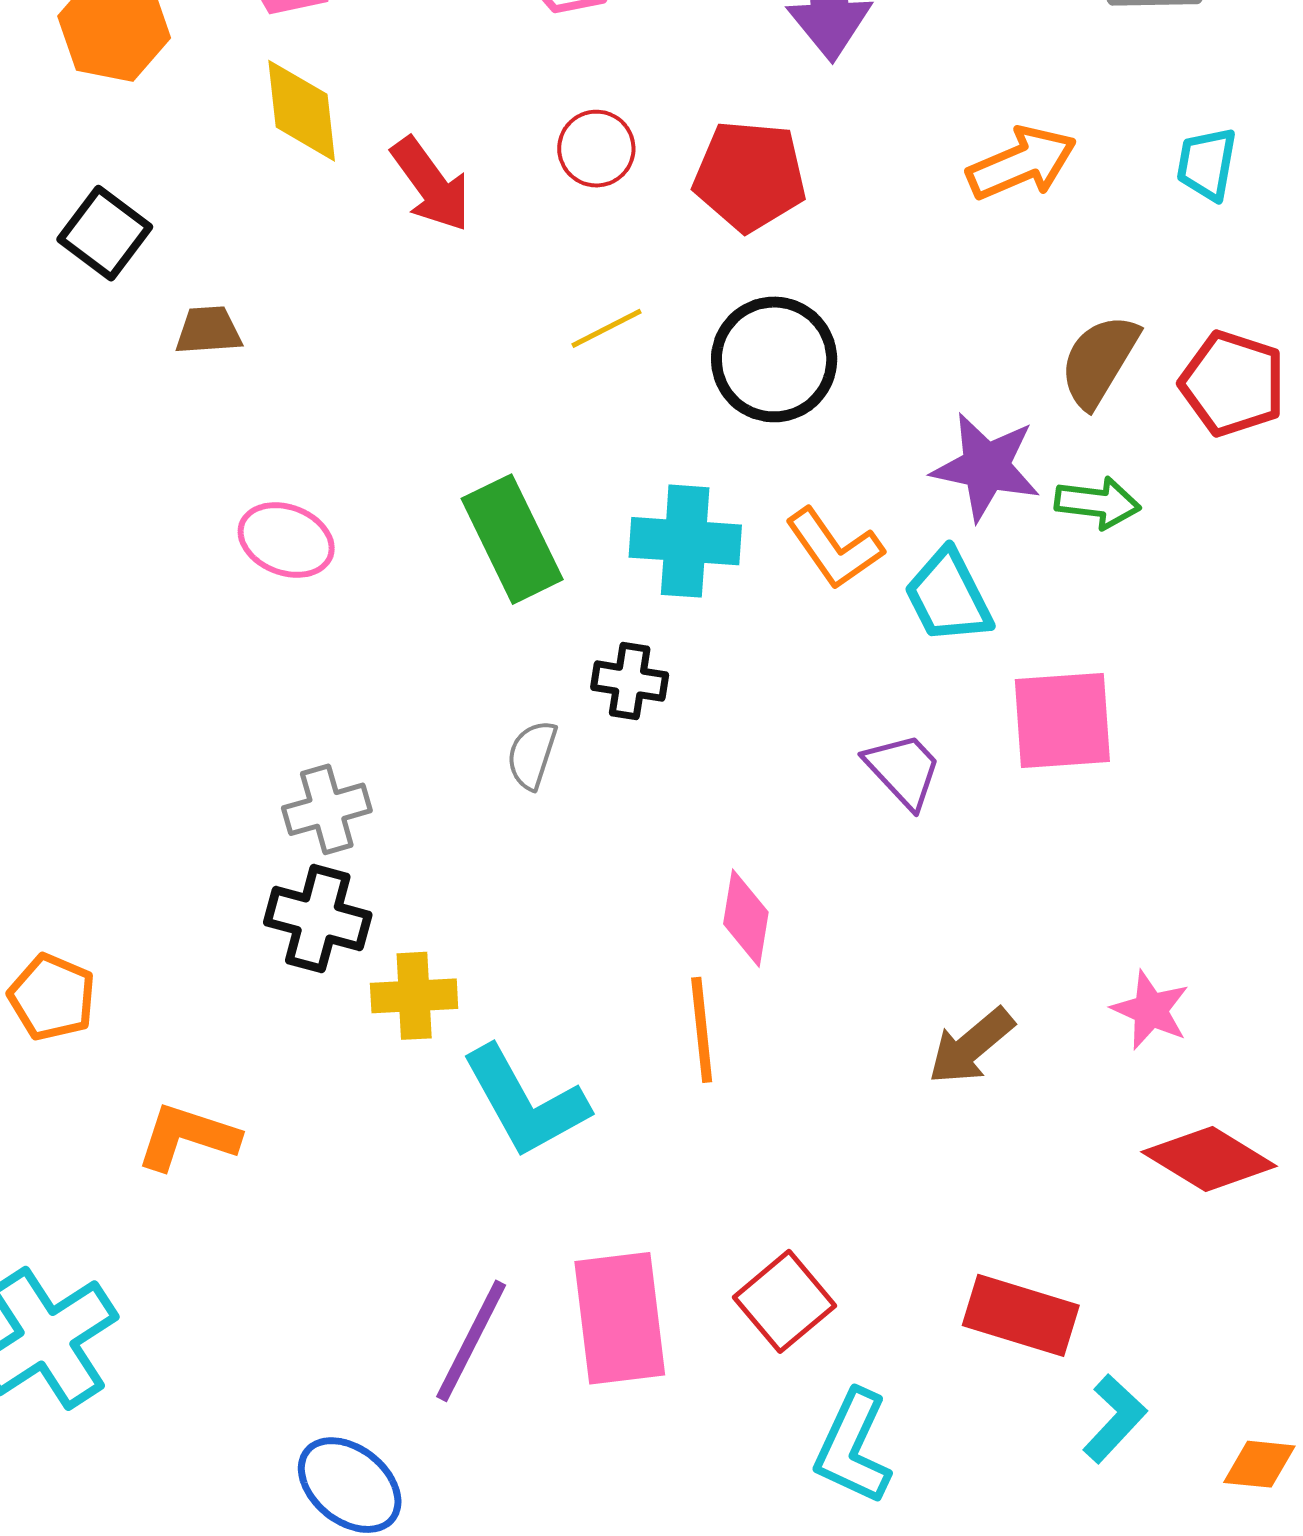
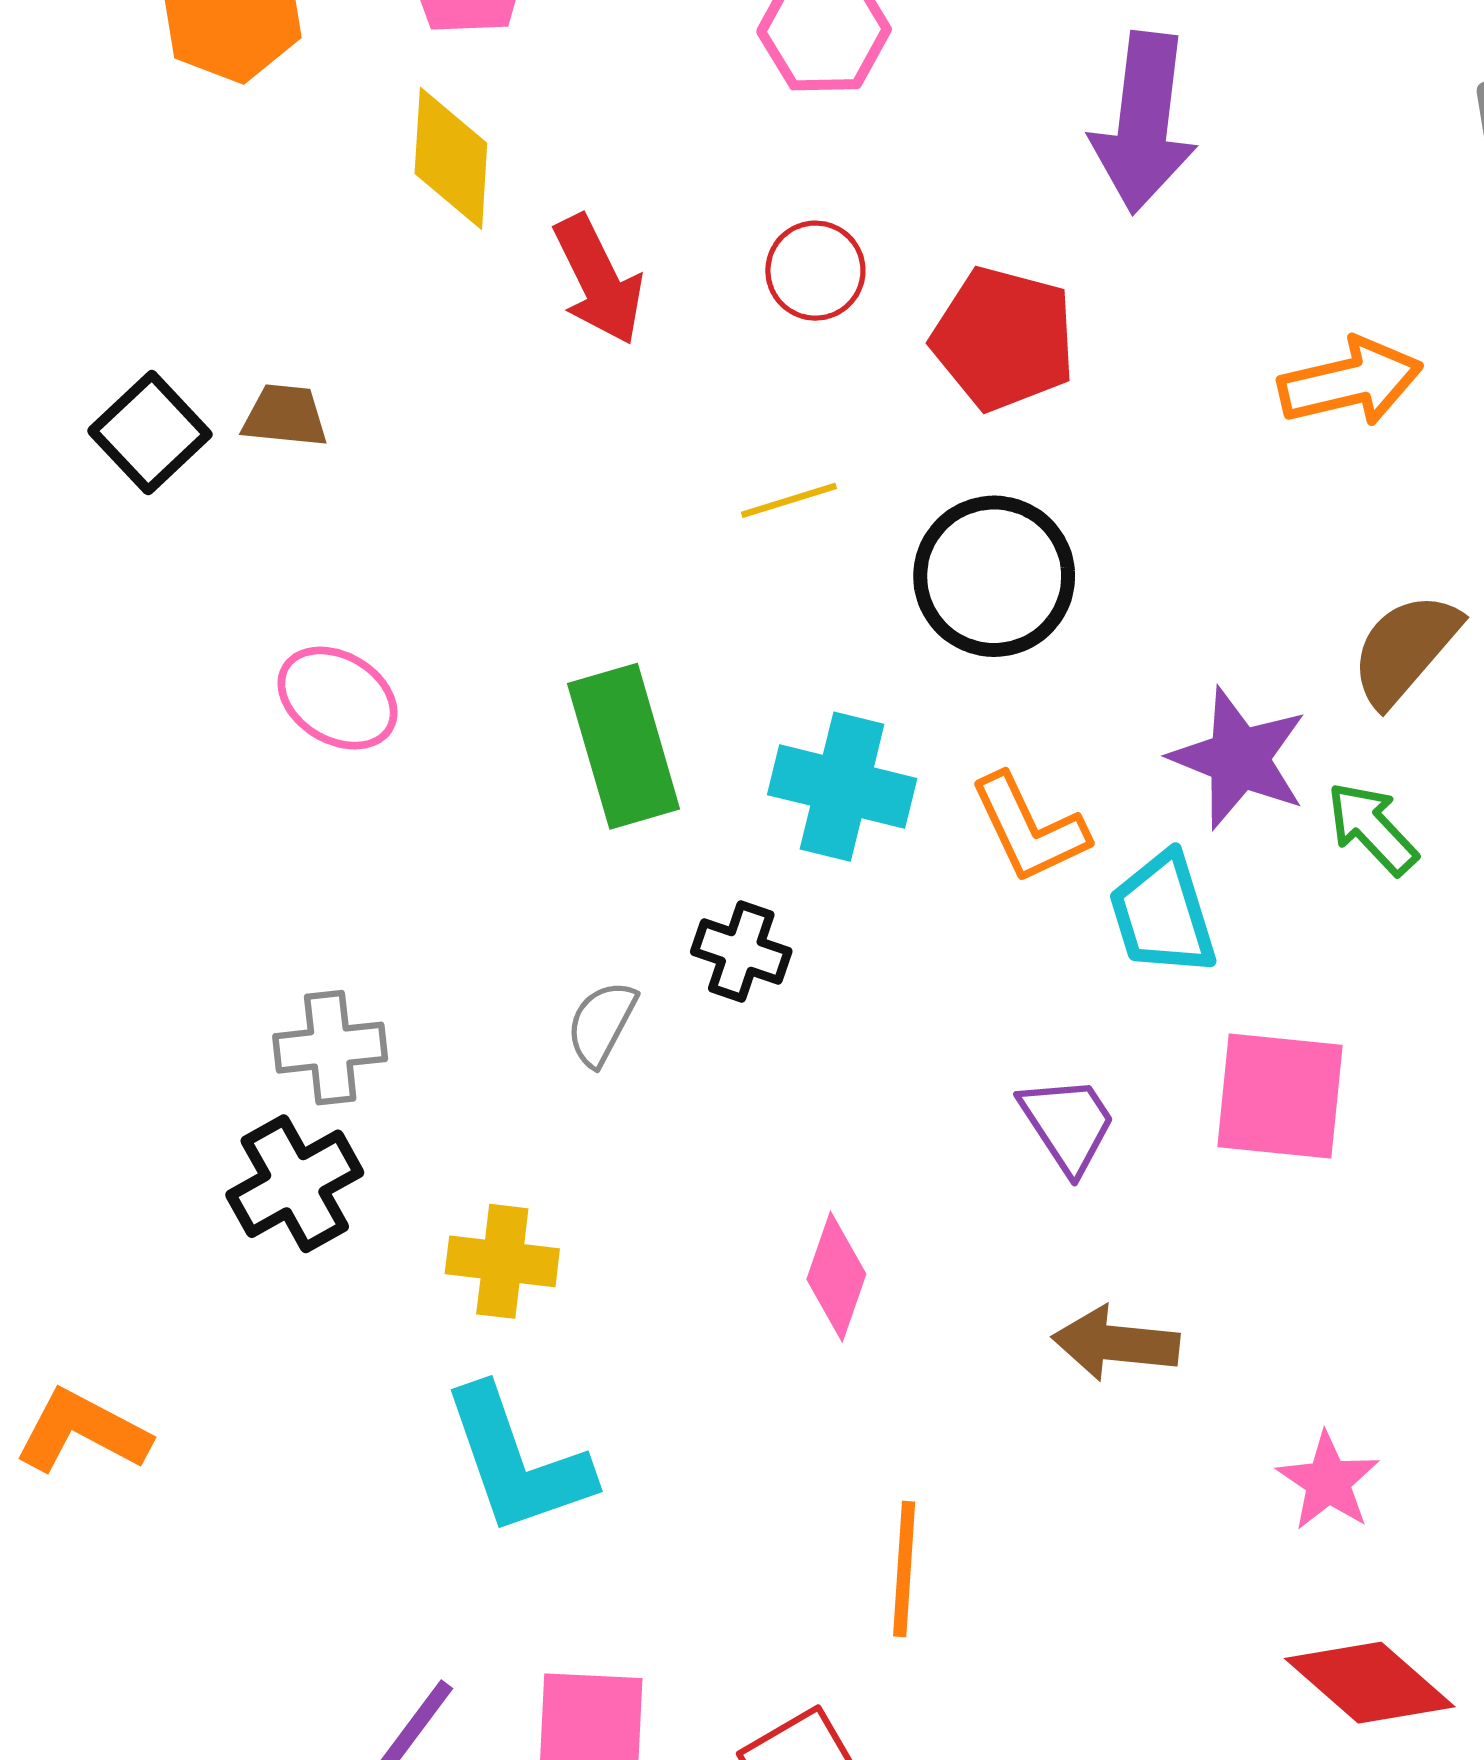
black square: (105, 233) -> (150, 433), moved
green arrow: (1098, 503) -> (1372, 828), turned -150
black cross: (318, 919) -> (295, 1184), turned 36
yellow cross: (414, 996) -> (502, 1261), moved
orange line: (702, 1030) -> (904, 1569), moved
brown arrow: (971, 1046) -> (1116, 1343), moved, turned 36

